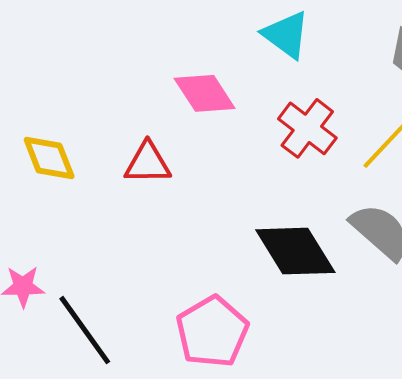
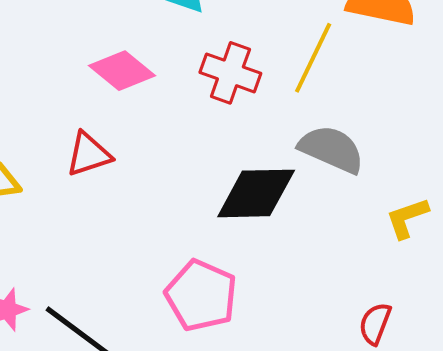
black diamond: (295, 251) -> (256, 193), turned -42

